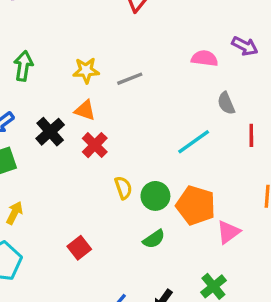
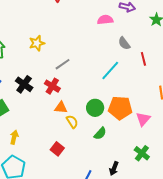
gray line: (130, 79) -> (63, 64), moved
orange triangle: (85, 110) -> (61, 107), moved
yellow semicircle: (123, 188) -> (72, 122), moved

